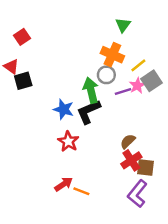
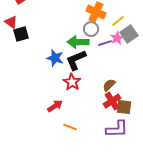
green arrow: (91, 90) -> (78, 42), turned -75
red star: (68, 141) -> (72, 82), moved
red arrow: (64, 184) -> (55, 106), moved
purple L-shape: (137, 194) -> (117, 129), turned -130

